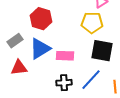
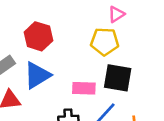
pink rectangle: (65, 56) -> (84, 88), moved

